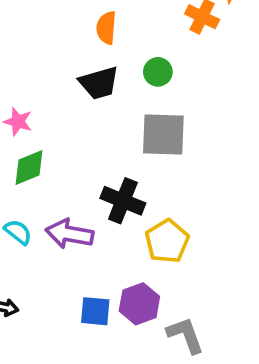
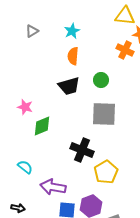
green diamond: (29, 168) -> (42, 126), moved
purple arrow: (70, 234) -> (53, 187), moved

